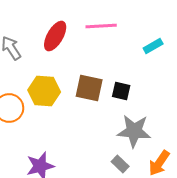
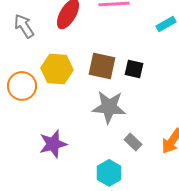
gray star: (134, 131) -> (109, 107), moved

